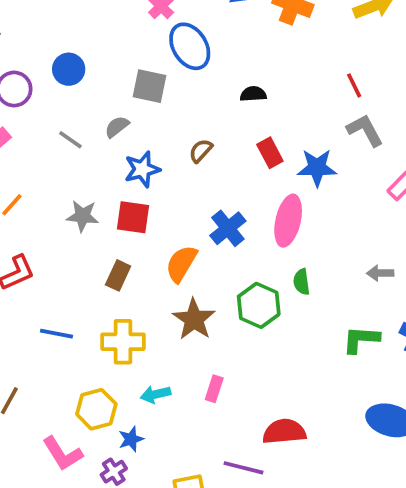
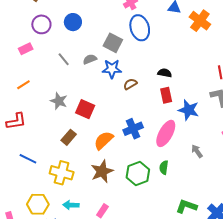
black semicircle: (253, 94) -> (165, 73), moved
blue star: (142, 169) -> (112, 69), moved
gray arrow: (380, 273) -> (197, 151), moved, turned 40

